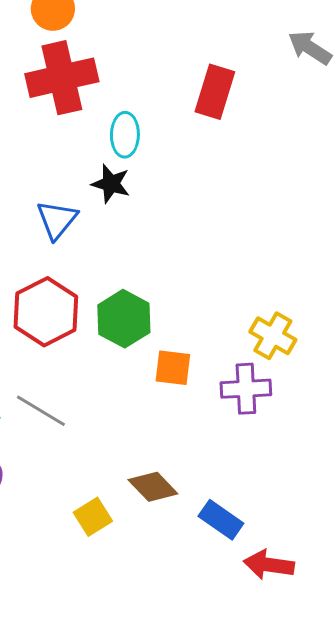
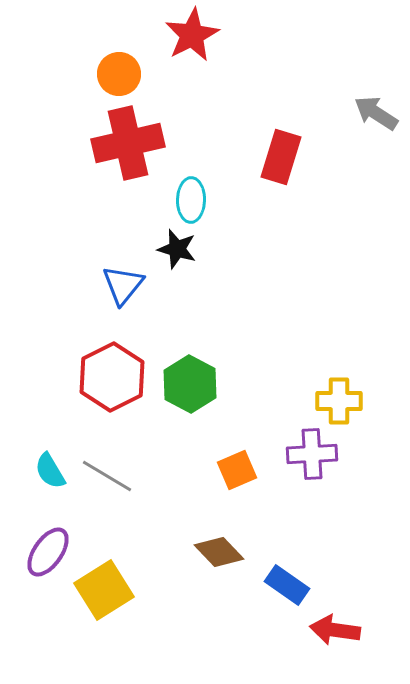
yellow cross: (273, 336) -> (339, 401), turned -30
orange square: (173, 368) -> (237, 470), moved, turned -30
yellow square: (93, 517) -> (104, 590), moved, size x1.5

